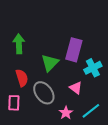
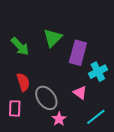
green arrow: (19, 44) -> (20, 46), turned 138
green triangle: (50, 63) -> (53, 38), moved
pink star: (66, 113) -> (59, 119), moved

